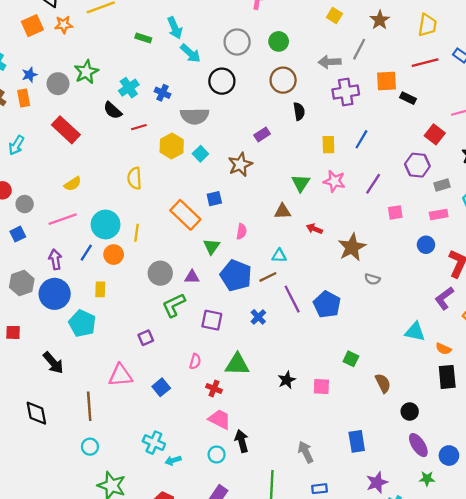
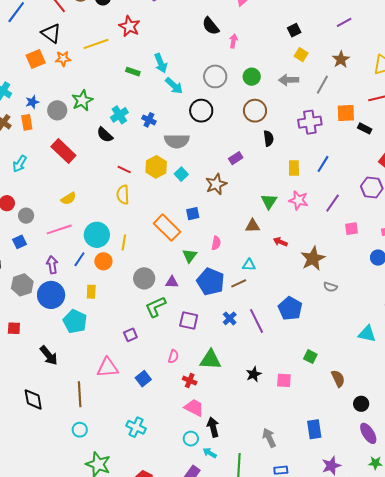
gray arrow: (330, 62) -> (289, 80), moved
red line: (139, 127) -> (124, 169), moved, turned 40
purple line: (292, 299) -> (257, 321), moved
cyan arrow: (173, 460) -> (210, 453), moved, turned 48

